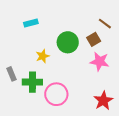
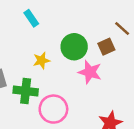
cyan rectangle: (31, 23) -> (31, 18), turned 64
pink star: (100, 62) -> (90, 72), moved

